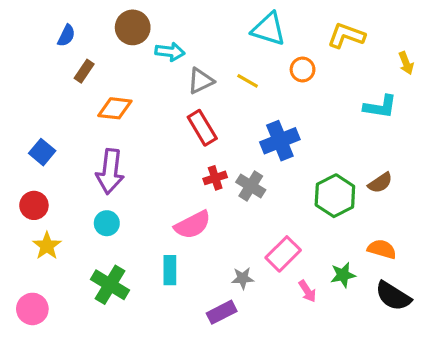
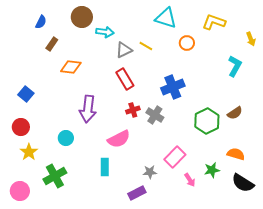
yellow line: (248, 81) -> (146, 46), moved
cyan L-shape: (380, 107) -> (235, 66), turned -70
purple arrow: (110, 171) -> (88, 109), moved
green cross: (110, 285) -> (55, 176), moved, turned 30

